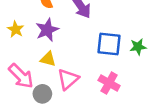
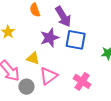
purple star: (47, 30) -> (50, 38), moved
blue square: (109, 44) -> (76, 40), moved

